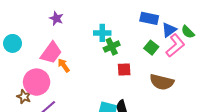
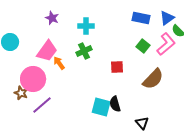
blue triangle: (169, 30) -> (167, 18), moved
cyan cross: (102, 33) -> (86, 26), moved
green cross: (112, 47) -> (84, 51), moved
brown semicircle: (162, 82) -> (153, 79), turned -60

